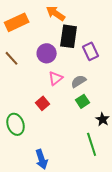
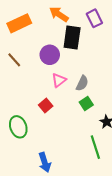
purple rectangle: (91, 51) -> (94, 18), moved
gray semicircle: (79, 81) -> (82, 83), turned 147

